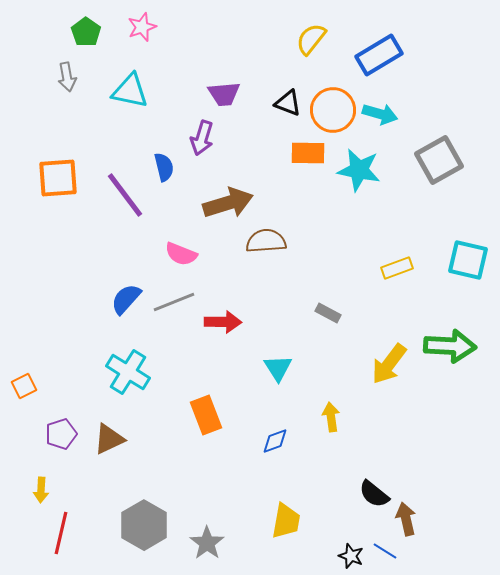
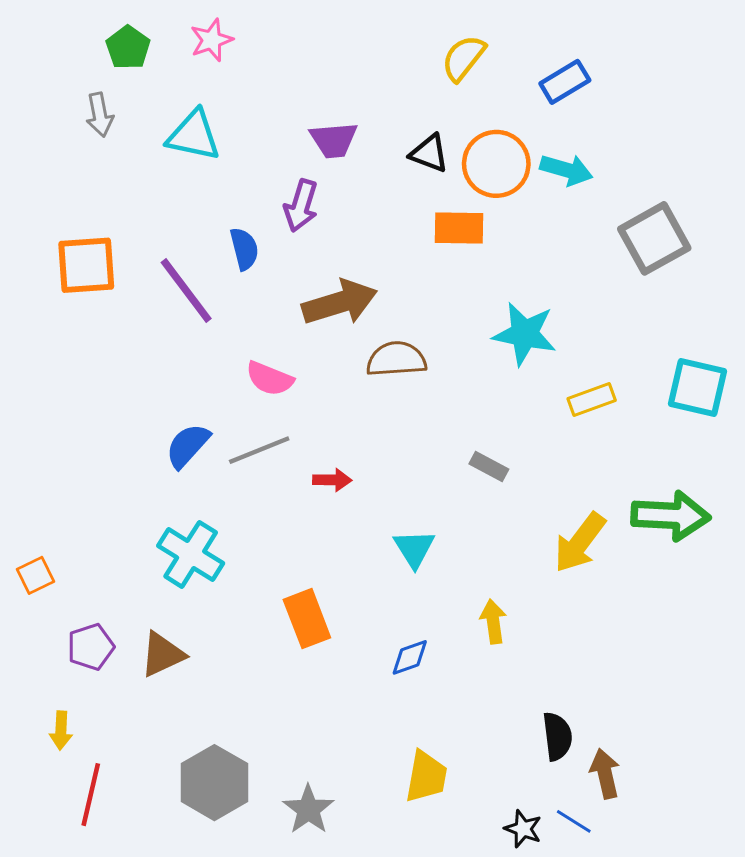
blue rectangle: (379, 55) -> (565, 82), size x0.7
cyan star: (359, 170) -> (525, 334), moved
red arrow: (223, 322) -> (332, 480), size x0.7
black semicircle: (374, 494) -> (557, 736), turned -136

